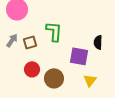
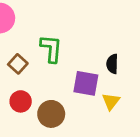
brown square: (30, 42) -> (18, 64), turned -32
yellow triangle: (90, 80) -> (111, 101), moved

